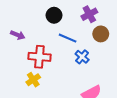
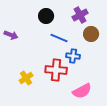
red cross: (39, 57) -> (56, 70), moved
blue cross: (82, 57) -> (73, 56), turned -32

